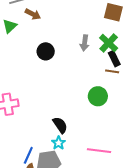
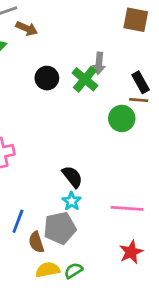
green cross: (109, 43) -> (85, 79), moved
green circle: (98, 96) -> (122, 118), moved
blue line: (28, 155) -> (18, 221), moved

